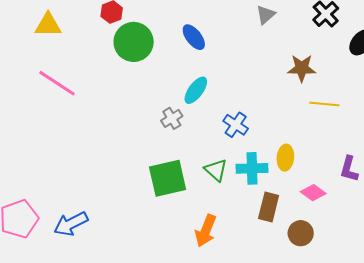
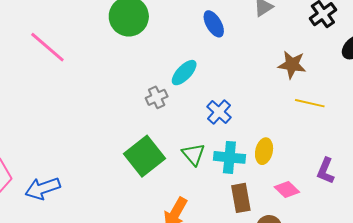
blue ellipse: (194, 37) -> (214, 24), moved
green square: (168, 178) -> (144, 156), turned -33
brown rectangle: (269, 207) -> (241, 198), turned -32

